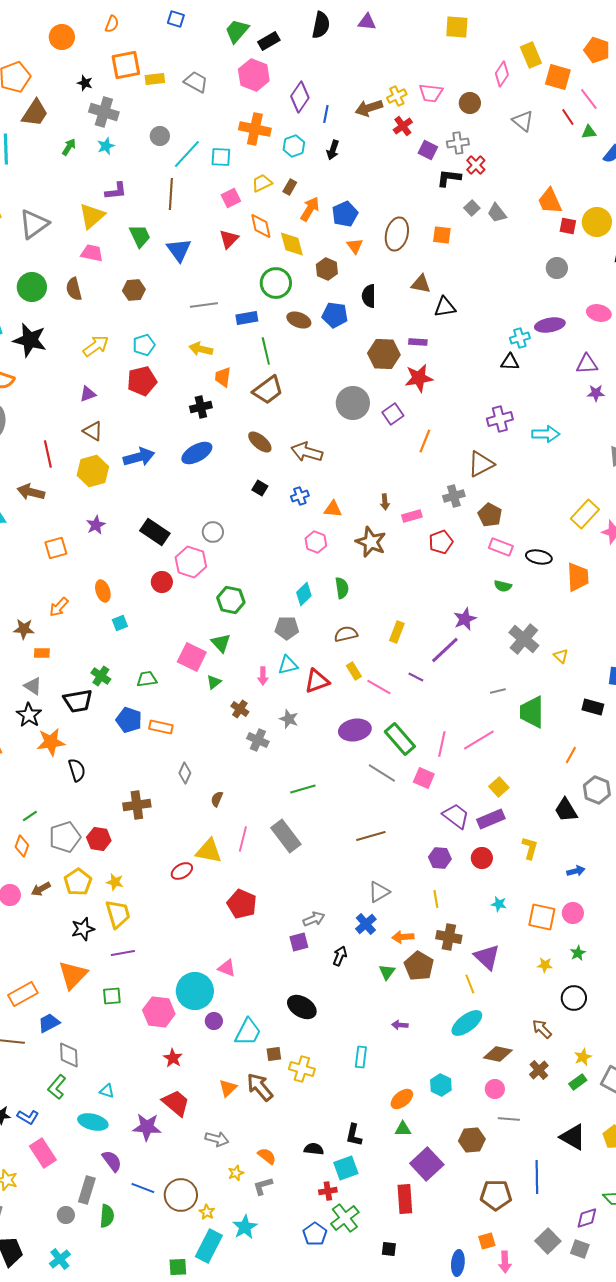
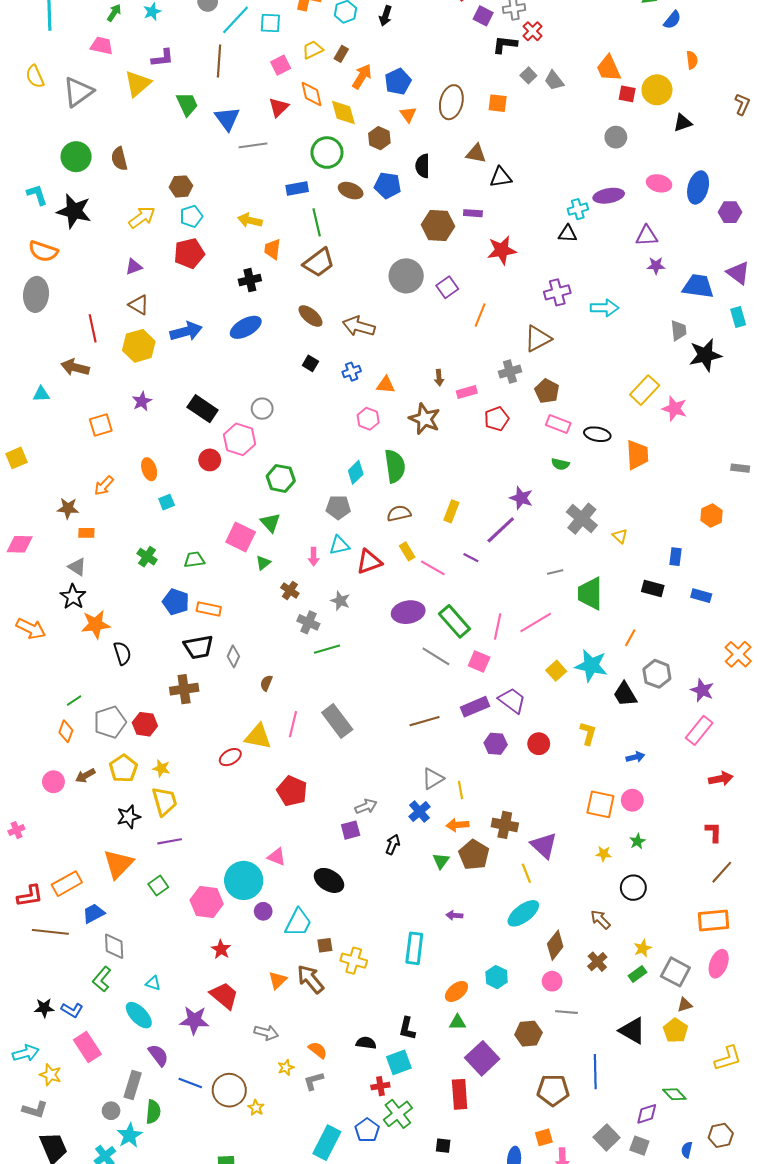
pink trapezoid: (92, 253) -> (102, 46), moved
brown hexagon: (134, 290) -> (181, 186), moved
gray line: (204, 305) -> (253, 145), moved
red star: (419, 378) -> (502, 250), moved
green semicircle: (342, 588) -> (395, 466), size x1.5
purple star: (465, 619) -> (521, 498), turned -30
black trapezoid: (78, 701) -> (198, 647), moved
green line: (303, 789) -> (327, 649), moved
purple rectangle: (491, 819) -> (475, 707), moved
yellow line: (436, 899) -> (461, 790), moved
cyan star: (499, 904) -> (591, 666), moved, size x2.0
green square: (112, 996) -> (158, 886), turned -30
black ellipse: (302, 1007) -> (329, 880), moved
brown diamond: (498, 1054) -> (555, 945), turned -64
cyan rectangle: (361, 1057) -> (414, 948), size x1.4
cyan ellipse: (93, 1122) -> (139, 1015), turned 32
cyan star: (245, 1227) -> (130, 1135), moved
cyan rectangle: (209, 1246) -> (327, 1143), moved

